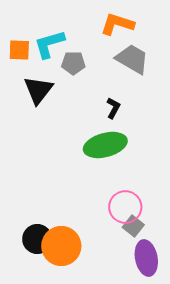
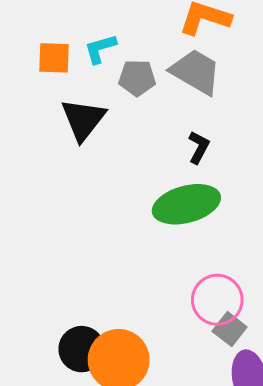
cyan L-shape: (49, 44) -> (100, 49), size x0.7
gray trapezoid: (132, 59) -> (196, 72), moved

